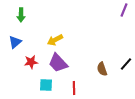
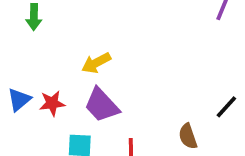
blue triangle: (15, 42) -> (19, 100), moved
brown semicircle: (102, 69) -> (188, 136), moved

